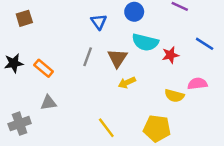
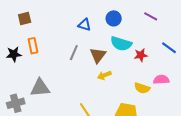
blue triangle: (99, 22) -> (84, 25), turned -40
orange rectangle: (44, 68) -> (33, 46), moved, turned 35
gray triangle: (48, 103) -> (40, 88), size x1.5

